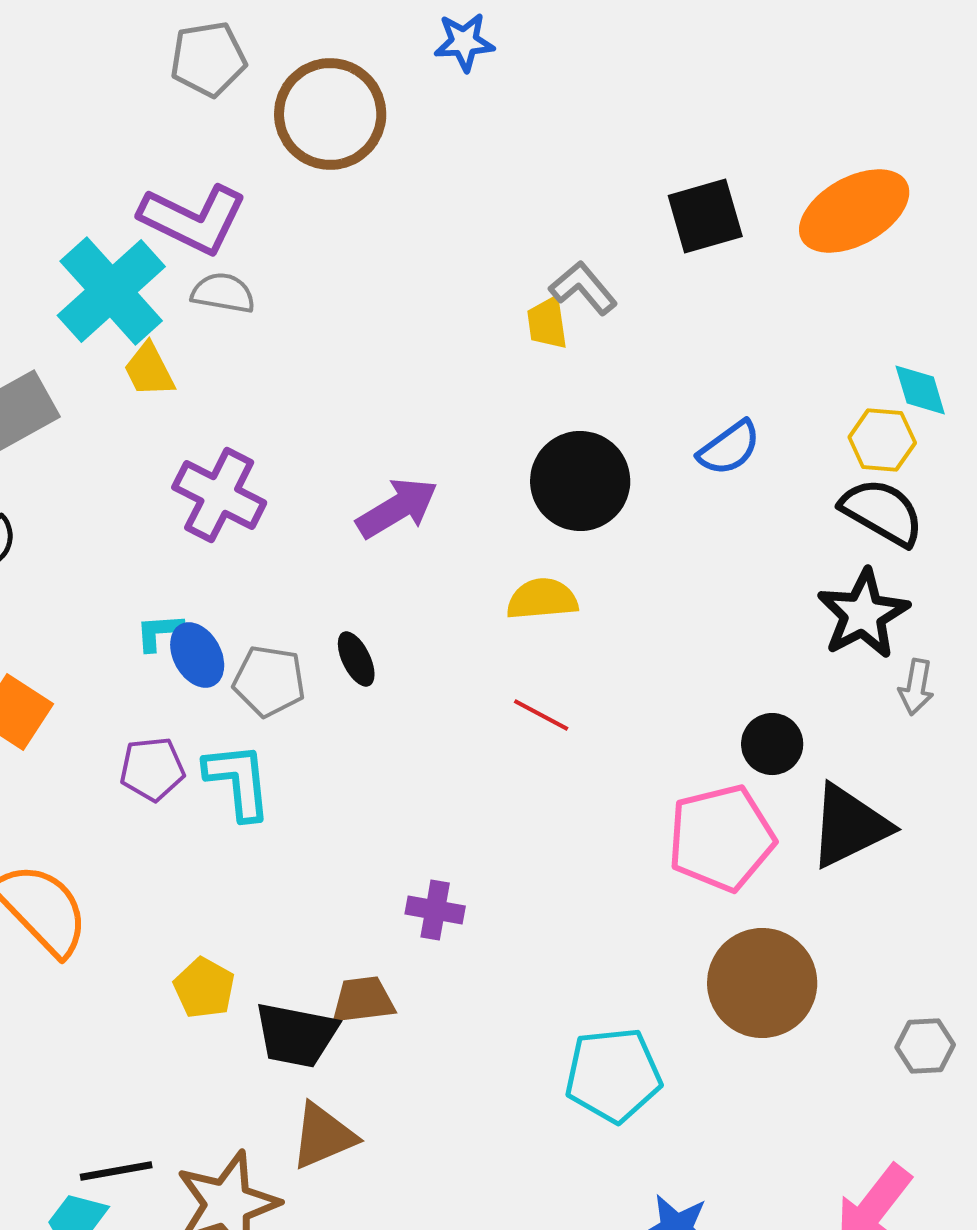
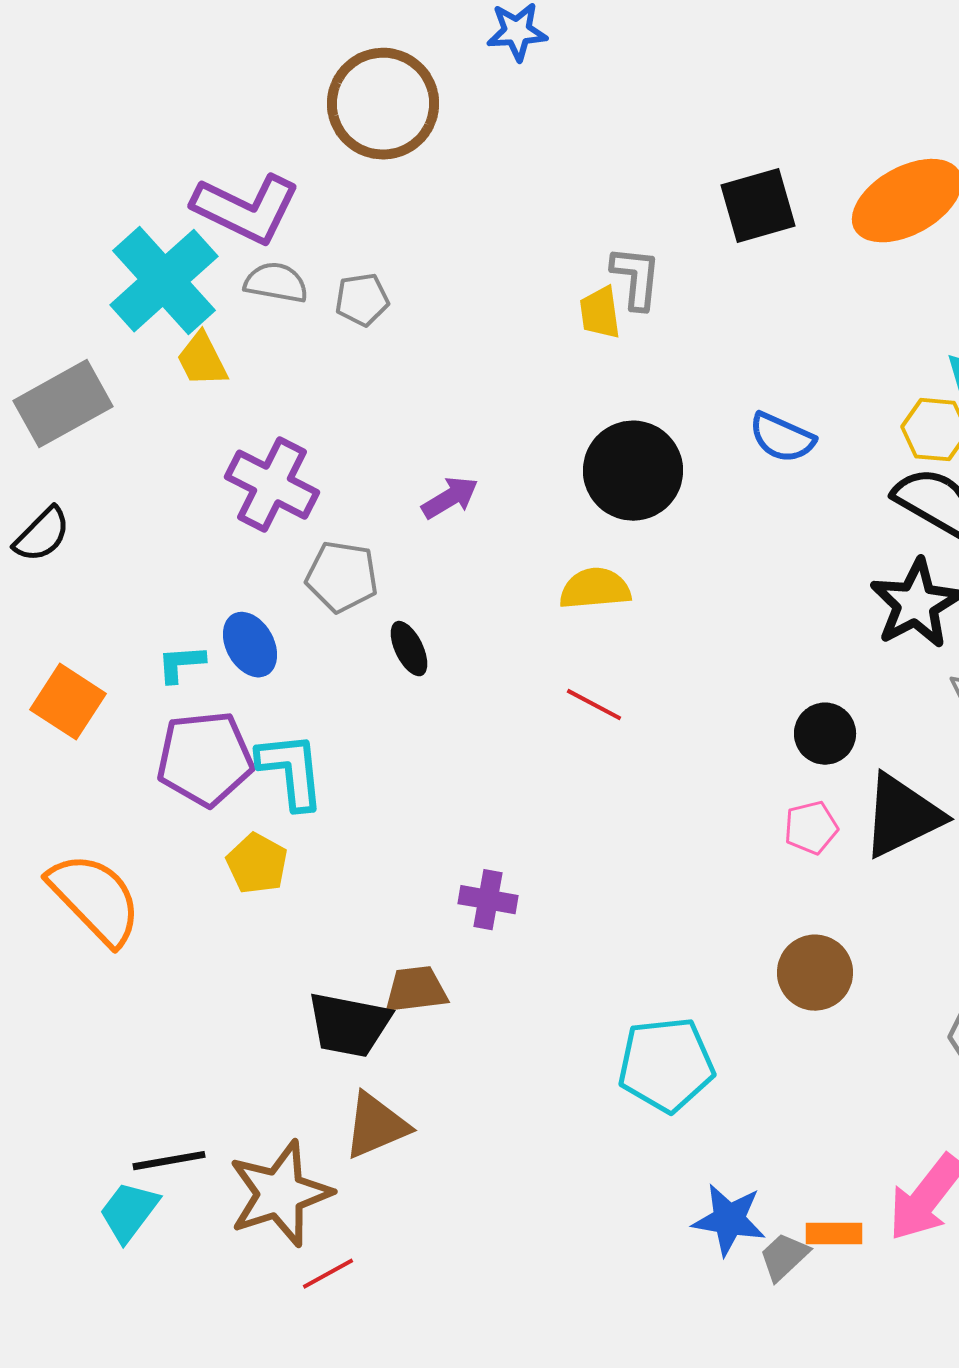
gray pentagon: (208, 59) -> (362, 300), moved, size x0.7
gray L-shape: (583, 288) -> (636, 278), turned 46
blue semicircle: (729, 448) -> (782, 438), turned 60
purple arrow: (397, 508) -> (450, 498), size x0.7
cyan L-shape: (159, 632) -> (181, 664), moved
gray pentagon: (269, 681) -> (342, 577), moved
purple pentagon: (152, 769) -> (205, 759), size x1.5
pink pentagon: (721, 838) -> (811, 828), moved, size x0.5
brown circle: (762, 983) -> (815, 973), size x0.7
yellow pentagon: (204, 988) -> (257, 864), moved

